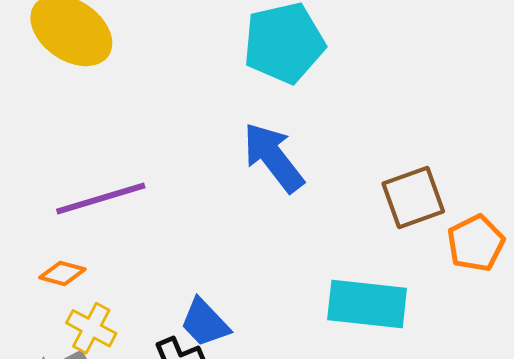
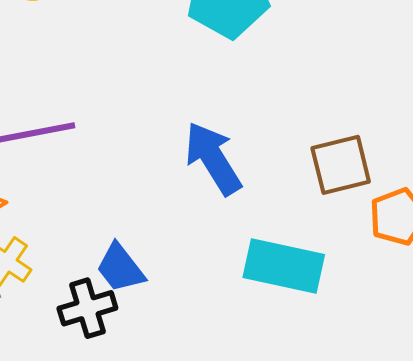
blue arrow: (273, 157) -> (213, 158), moved

